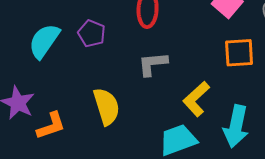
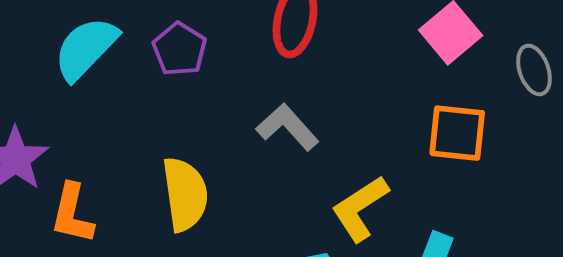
gray L-shape: (153, 64) -> (288, 127), turned 44
orange L-shape: (51, 126) -> (72, 214), turned 112

